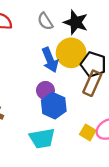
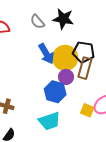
yellow circle: (71, 53) -> (65, 58), moved
purple circle: (45, 90) -> (66, 77), moved

